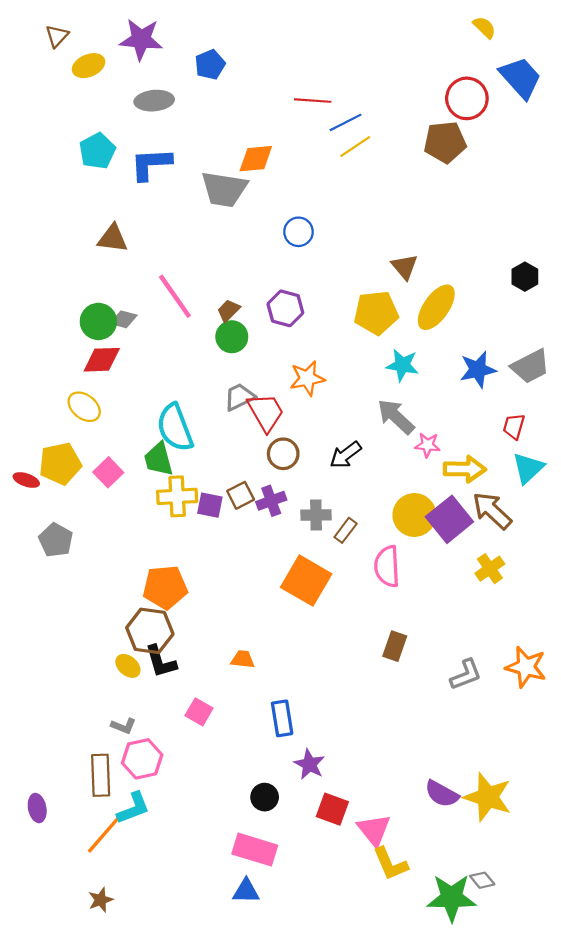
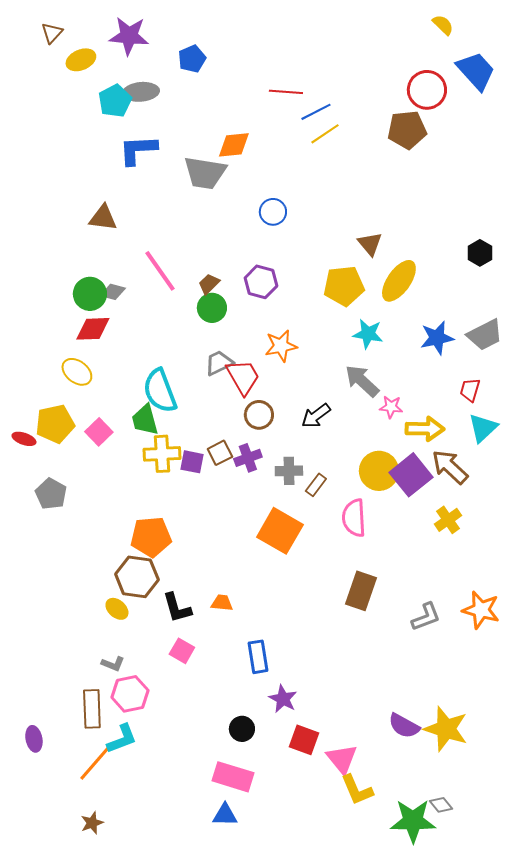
cyan pentagon: (97, 151) -> (115, 101), moved
brown rectangle: (395, 646) -> (361, 591), size x1.4
black L-shape: (161, 662) -> (177, 608), moved

